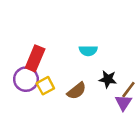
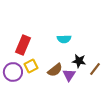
purple circle: (26, 79) -> (13, 72), moved
purple triangle: (123, 103) -> (69, 75), moved

